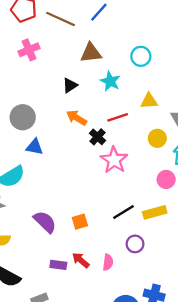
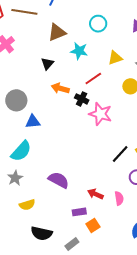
orange square: (80, 222) -> (93, 225), moved
red arrow: (81, 260) -> (95, 194), moved

